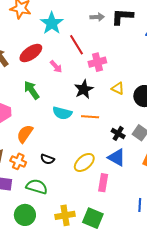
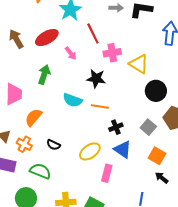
yellow triangle: (118, 88) -> (139, 64), moved, size x1.5
black star: (84, 89) -> (96, 79), turned 30
green arrow: (32, 90) -> (44, 75), turned 48
black cross: (118, 133) -> (116, 127), moved, turned 32

